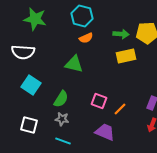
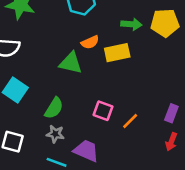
orange semicircle: (86, 38) -> (90, 42), moved
yellow rectangle: (126, 56) -> (117, 53), moved
purple trapezoid: (105, 132) -> (86, 151), moved

